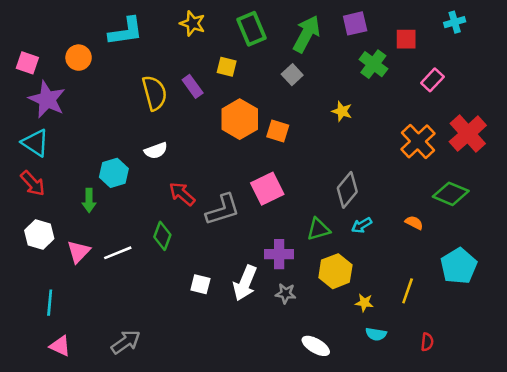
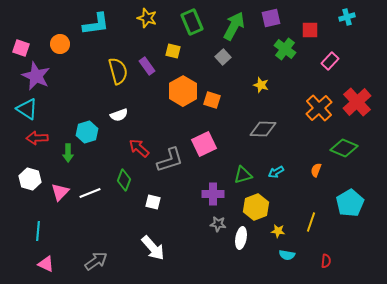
red arrow: (33, 183) -> (37, 138), moved, turned 130
gray diamond: (347, 190) -> (263, 129), moved, turned 52
orange semicircle: (414, 223) -> (316, 170), turned -96
white arrow: (245, 283) -> (153, 248), moved, turned -64
white square: (200, 284) -> (153, 202), moved
white ellipse: (316, 346) -> (241, 238), moved, turned 70

